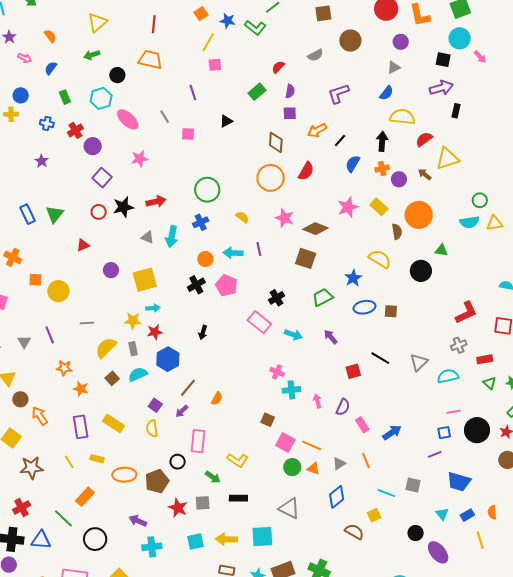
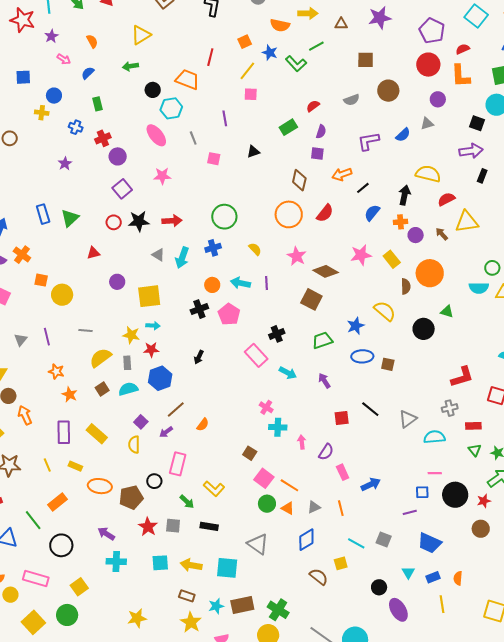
red line: (154, 24) -> (210, 57), moved
blue semicircle: (386, 93) -> (403, 135), moved
cyan hexagon: (101, 98) -> (171, 108), moved

